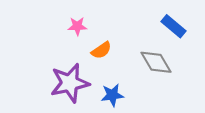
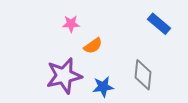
gray diamond: (156, 62) -> (143, 75), moved, turned 36

